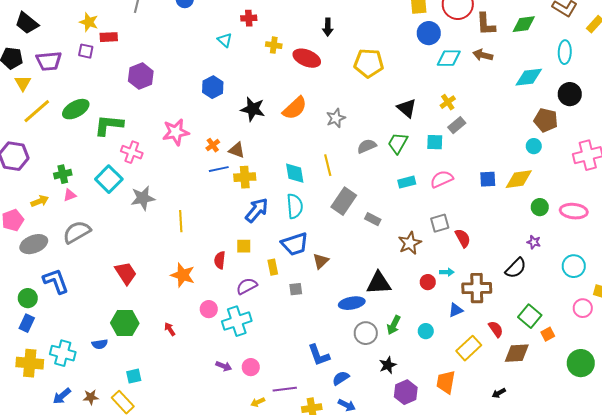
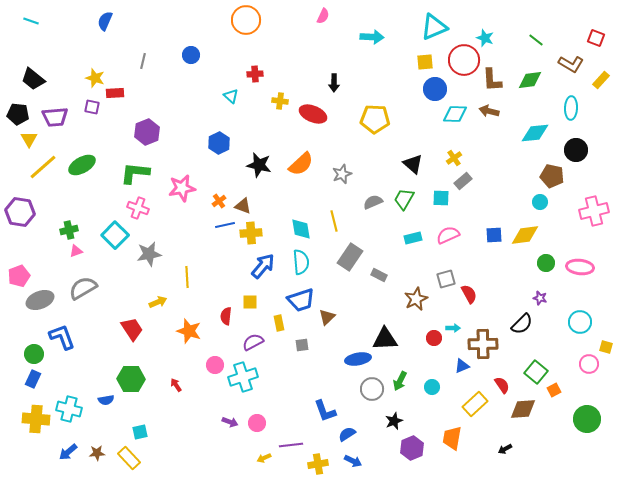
green L-shape: (109, 125) -> (135, 173), moved
yellow arrow: (40, 201) -> (158, 302), moved

